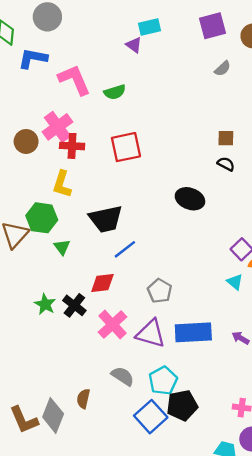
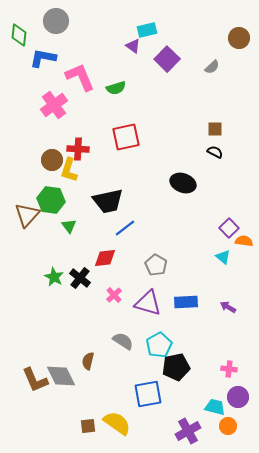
purple square: (212, 26) -> (167, 59), moved, turned -30
pink cross: (57, 127) -> (54, 105), moved
brown circle: (26, 141) -> (52, 160), moved
red cross: (72, 146) -> (78, 149), moved
pink cross: (113, 325) -> (114, 295), size x0.6
blue rectangle: (193, 332) -> (186, 302), size x0.7
gray diamond: (53, 415) -> (61, 376), turned -48
blue square: (151, 417) -> (148, 394), moved, turned 32

